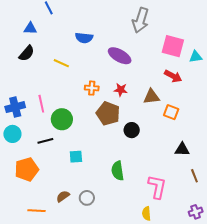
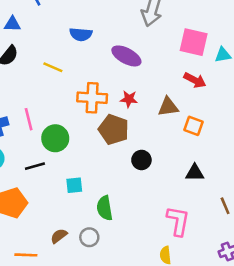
orange cross: (92, 88) -> (92, 98), size x1.6
black circle: (132, 130) -> (141, 160), moved
black triangle: (182, 149) -> (195, 173), moved
green semicircle: (118, 171) -> (105, 208), moved

